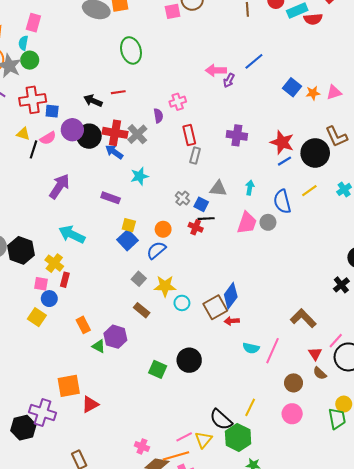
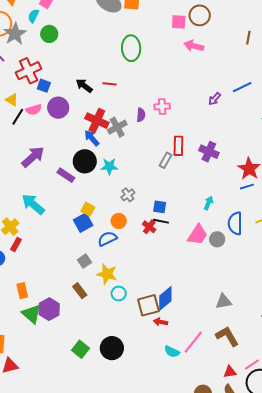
green circle: (30, 60) -> (49, 34), moved
pink arrow: (216, 70) -> (194, 46), moved
red cross: (33, 100) -> (29, 71), turned -30
red rectangle: (189, 135) -> (178, 146), moved
black circle: (89, 136) -> (85, 161), moved
gray triangle: (218, 188) -> (223, 302), moved, turned -30
purple rectangle: (111, 198) -> (66, 175), moved
gray cross: (182, 198) -> (128, 195), moved
blue square: (201, 204) -> (160, 207), turned -32
green triangle: (99, 346) -> (31, 314), size x1.5
pink line: (273, 351) -> (193, 342), moved
red triangle: (315, 354) -> (230, 372), turned 40

